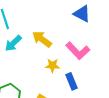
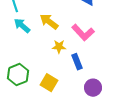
cyan arrow: (13, 43) -> (22, 26), turned 84

